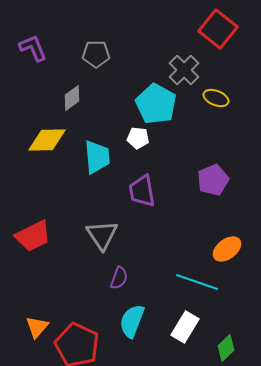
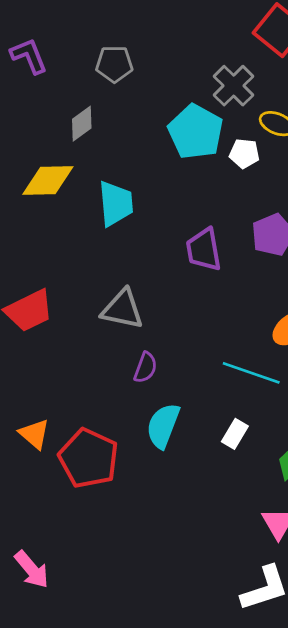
white pentagon: (138, 138) -> (244, 153), moved
purple trapezoid: (142, 191) -> (204, 250), moved
gray triangle: (102, 235) -> (122, 309), turned -44
orange triangle: (37, 327) -> (34, 434), turned -30
white rectangle: (185, 327) -> (235, 434), size x0.7

